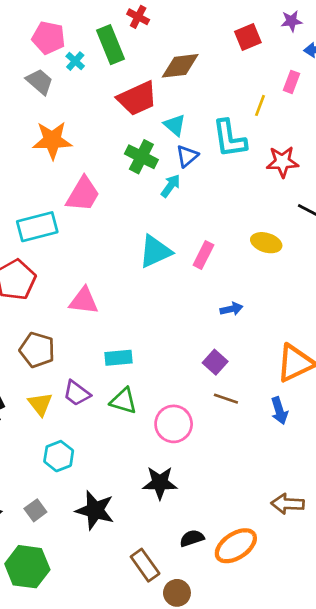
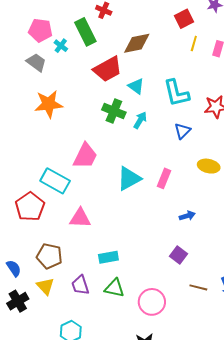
yellow line: (260, 105) -> (194, 43), moved
blue triangle: (187, 156) -> (183, 131), moved
cyan arrow: (171, 186) -> (140, 120), moved
pink trapezoid: (83, 194) -> (85, 156), moved
cyan rectangle: (37, 227) -> (55, 181), moved, turned 48
purple trapezoid: (77, 393) -> (80, 285), turned 40
brown line: (226, 399) -> (198, 287), moved
yellow triangle: (40, 404) -> (45, 286), moved

